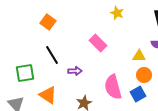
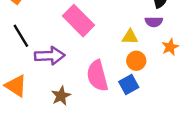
pink rectangle: (98, 43) -> (79, 21), size x1.4
purple arrow: (75, 71) -> (50, 56), size x1.6

